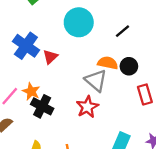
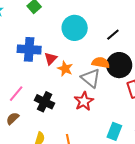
blue cross: (26, 46) -> (29, 49), turned -30
black circle: (129, 66) -> (119, 65), size x1.6
orange star: (31, 91) -> (65, 69), moved

